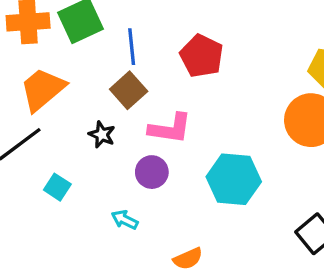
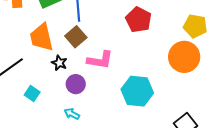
red pentagon: (202, 56) -> (139, 20), moved
orange trapezoid: (43, 89) -> (41, 37), moved, turned -64
purple circle: (152, 172) -> (76, 84), moved

